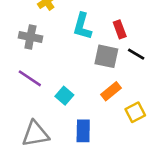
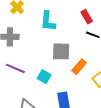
red rectangle: (120, 29) -> (87, 17), moved
gray square: (106, 56) -> (61, 51), moved

